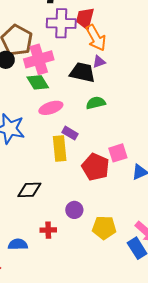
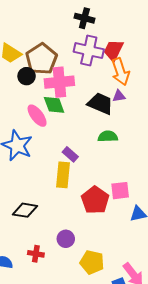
pink ellipse: (51, 108) -> (37, 116), moved, turned 60
purple rectangle: (70, 133) -> (70, 154), moved

